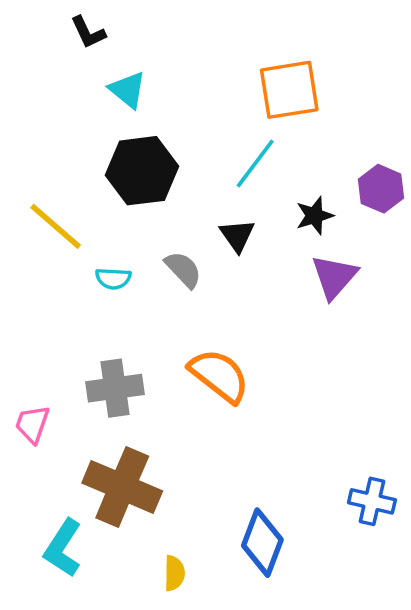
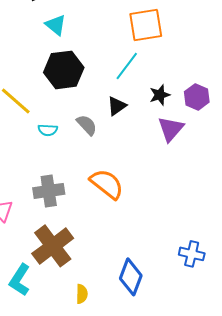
purple hexagon: (381, 189) -> (197, 97), moved
black triangle: (237, 235) -> (117, 106), turned 30
brown cross: (122, 487) -> (53, 246), turned 30

